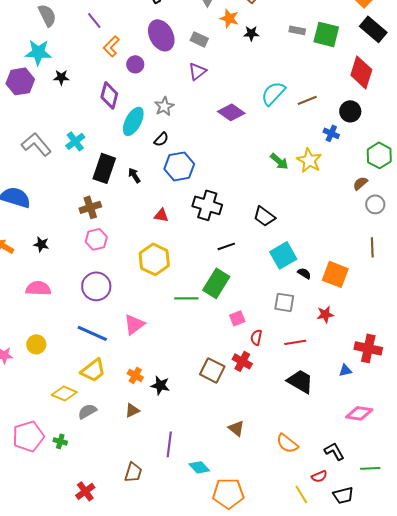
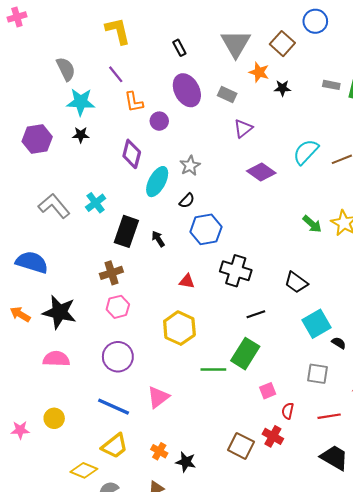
orange L-shape: (111, 46) -> (134, 102), turned -55
cyan star: (38, 52) -> (81, 102), moved
purple triangle: (197, 71) -> (243, 128), moved
black star: (41, 244) -> (59, 312), size x2.0

